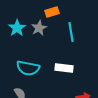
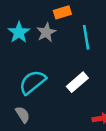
cyan semicircle: (28, 68) -> (33, 82), turned 130
white rectangle: (64, 68) -> (77, 82), turned -48

